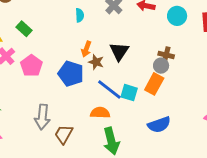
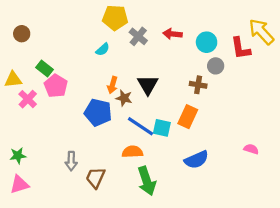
cyan semicircle: (80, 15) -> (103, 49), turned 56
pink pentagon: (31, 66) -> (56, 86), moved
gray circle: (161, 66) -> (216, 66), moved
gray arrow: (42, 117) -> (71, 161), size x0.7

